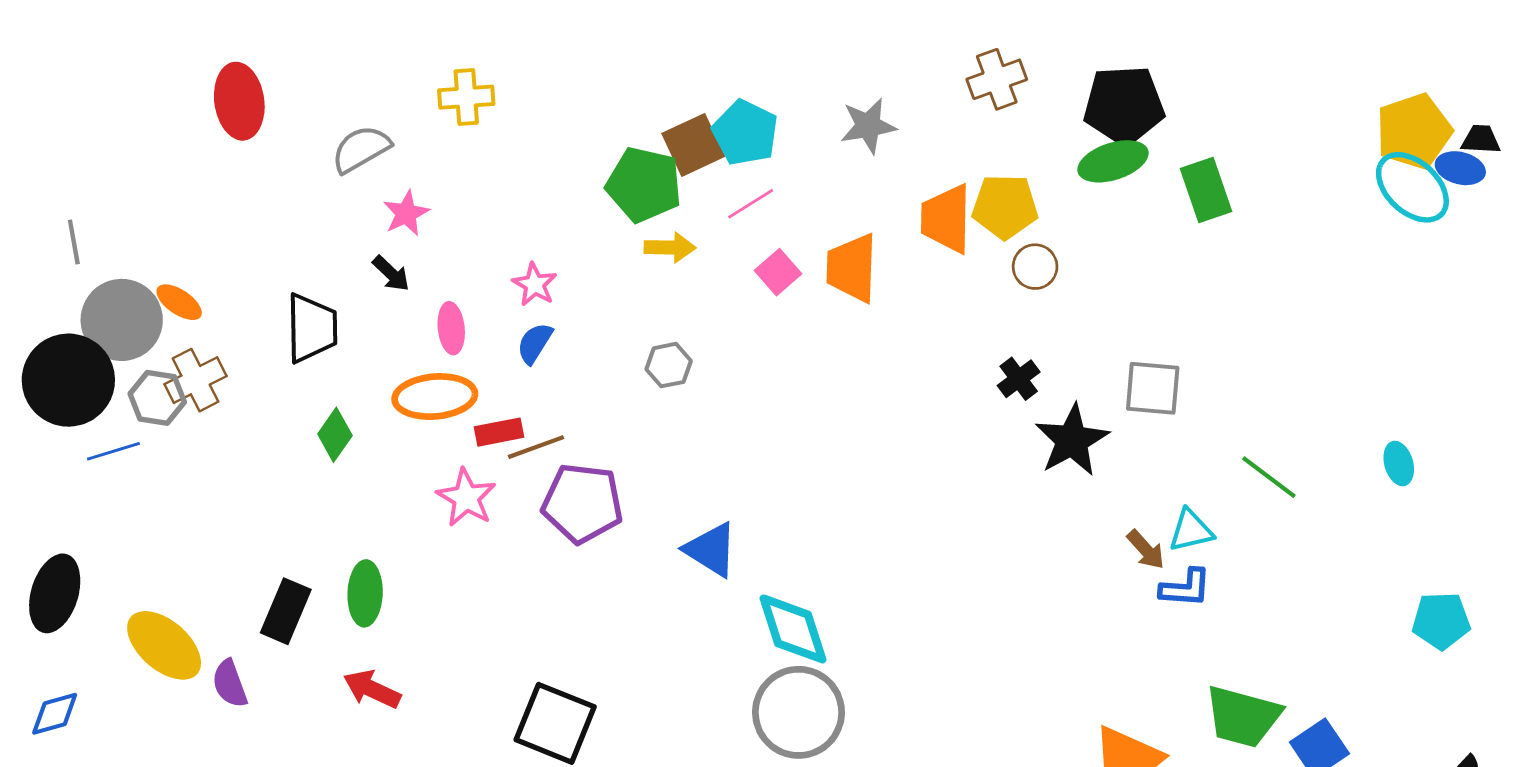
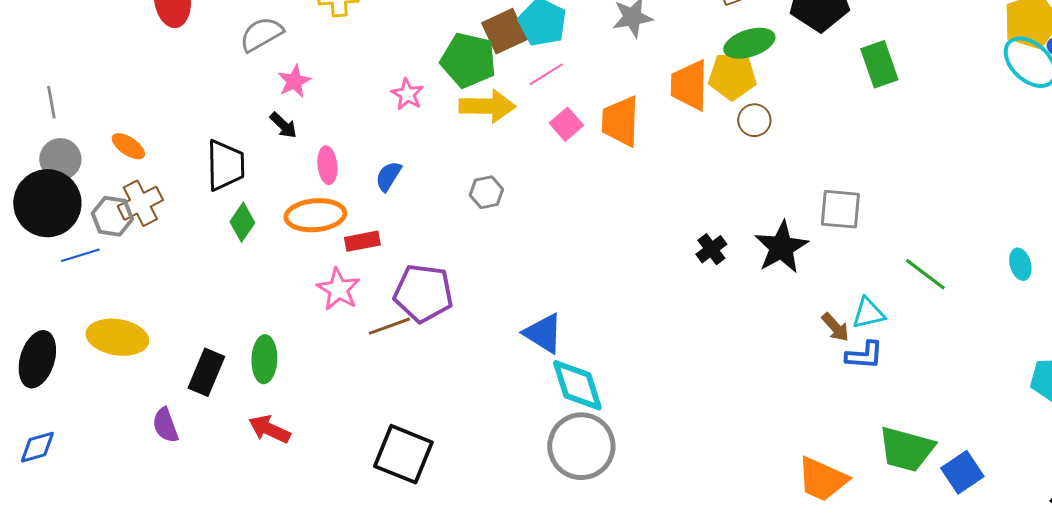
green ellipse: (1113, 161) -> (749, 43), moved
yellow arrow: (670, 247) -> (487, 106), size x1.5
pink star: (535, 284) -> (407, 94), moved
gray circle: (122, 320) -> (60, 159), moved, size x0.7
black cross: (1019, 379) -> (711, 249), moved
green diamond: (335, 435) -> (242, 222), moved
brown line: (536, 447) -> (389, 326), moved
blue triangle: (711, 550) -> (543, 333), moved
yellow ellipse: (164, 645) -> (117, 337), moved, turned -32

